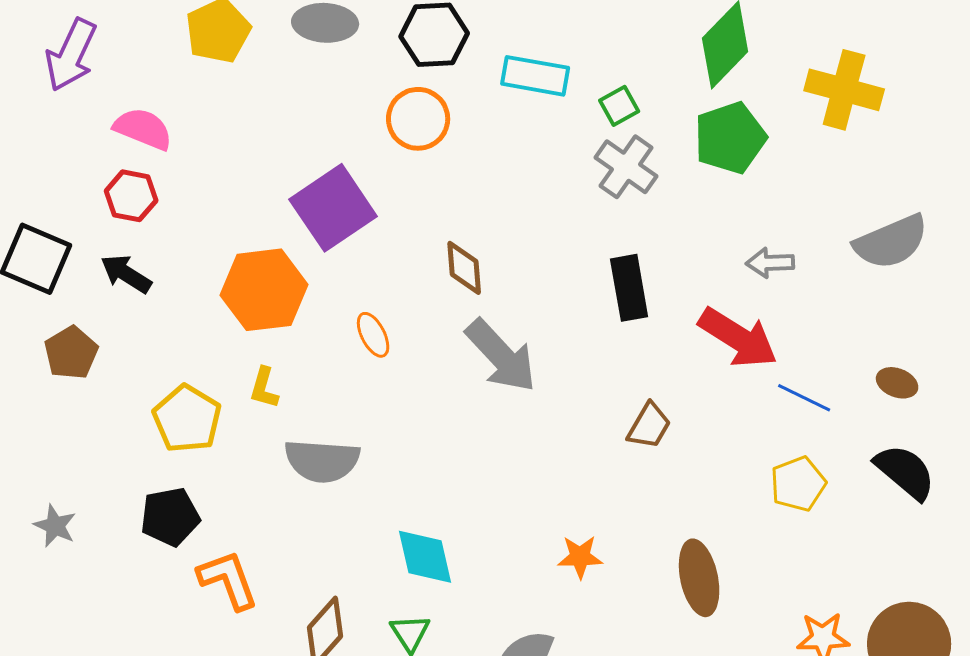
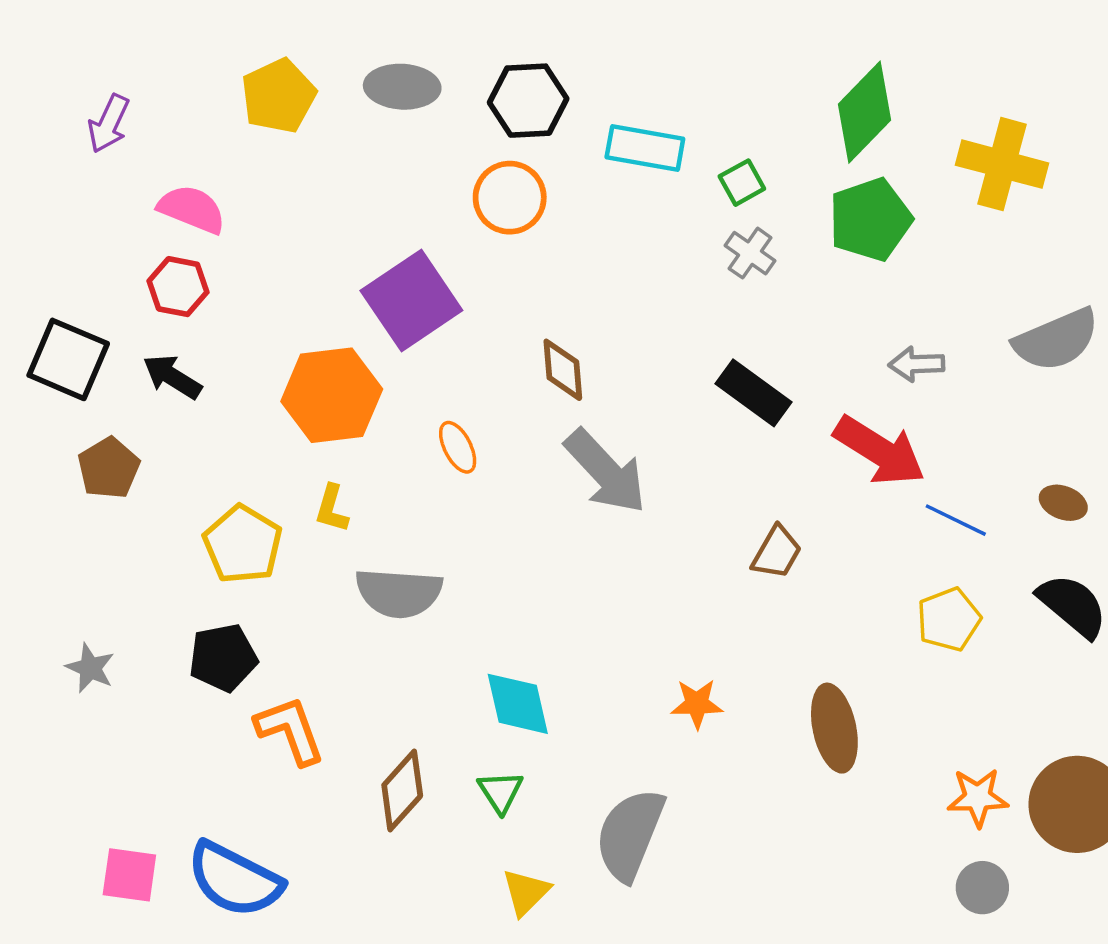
purple arrow: (71, 55) -> (109, 124), size x0.7
gray cross: (626, 167) -> (750, 253), size x0.7
black rectangle: (629, 288) -> (754, 393), turned -44

